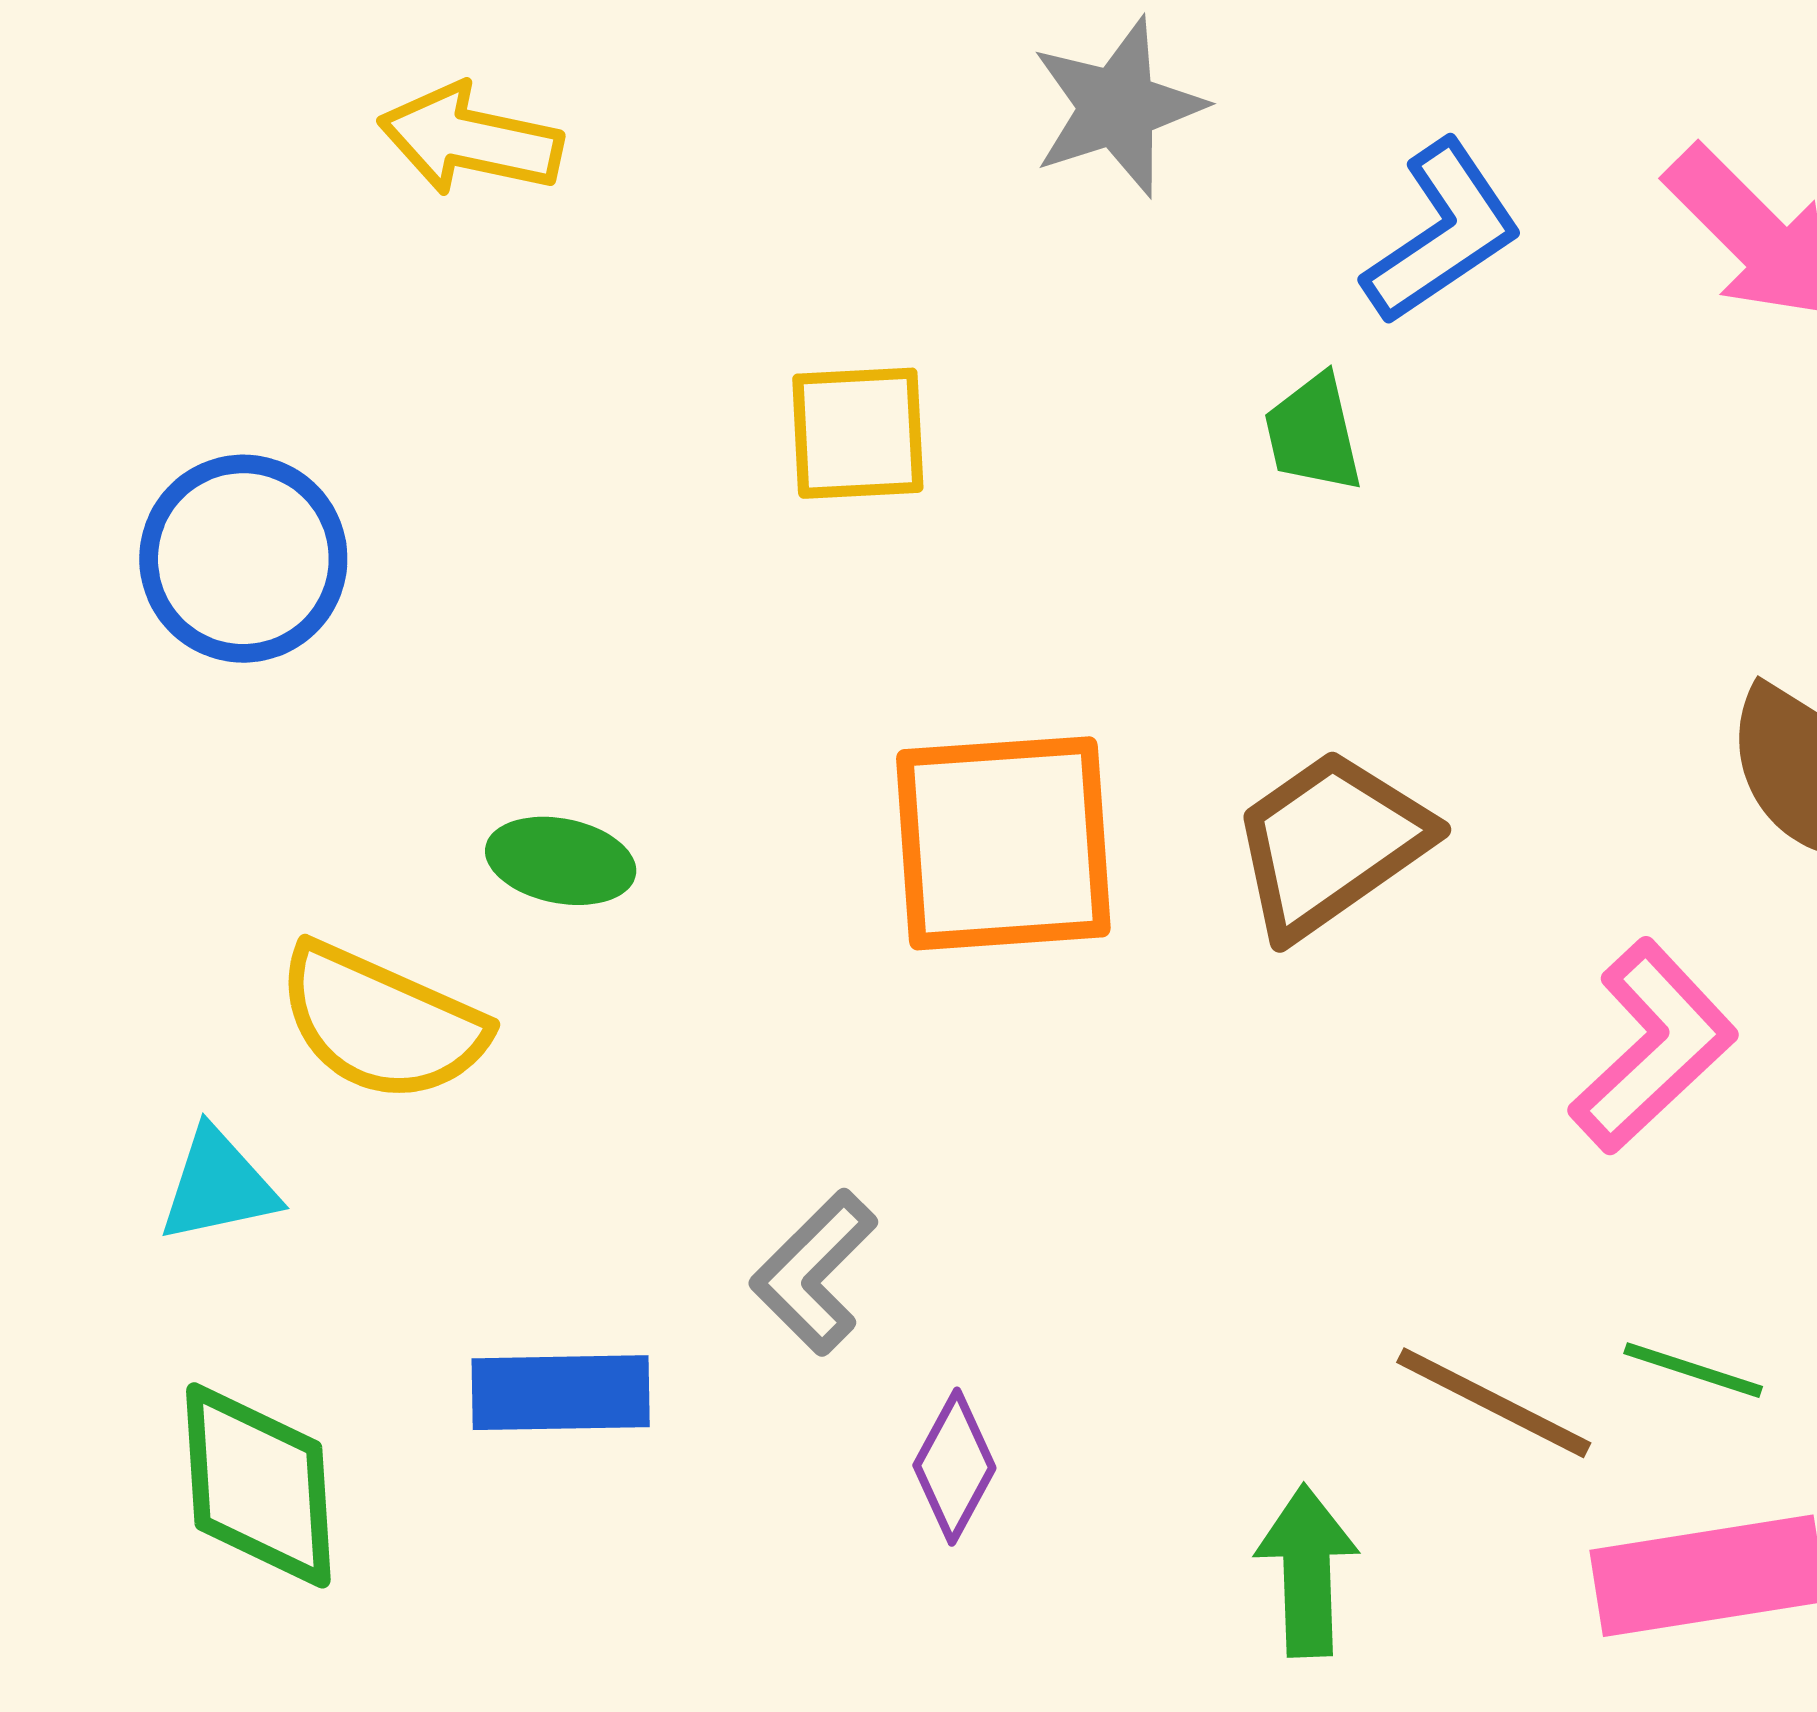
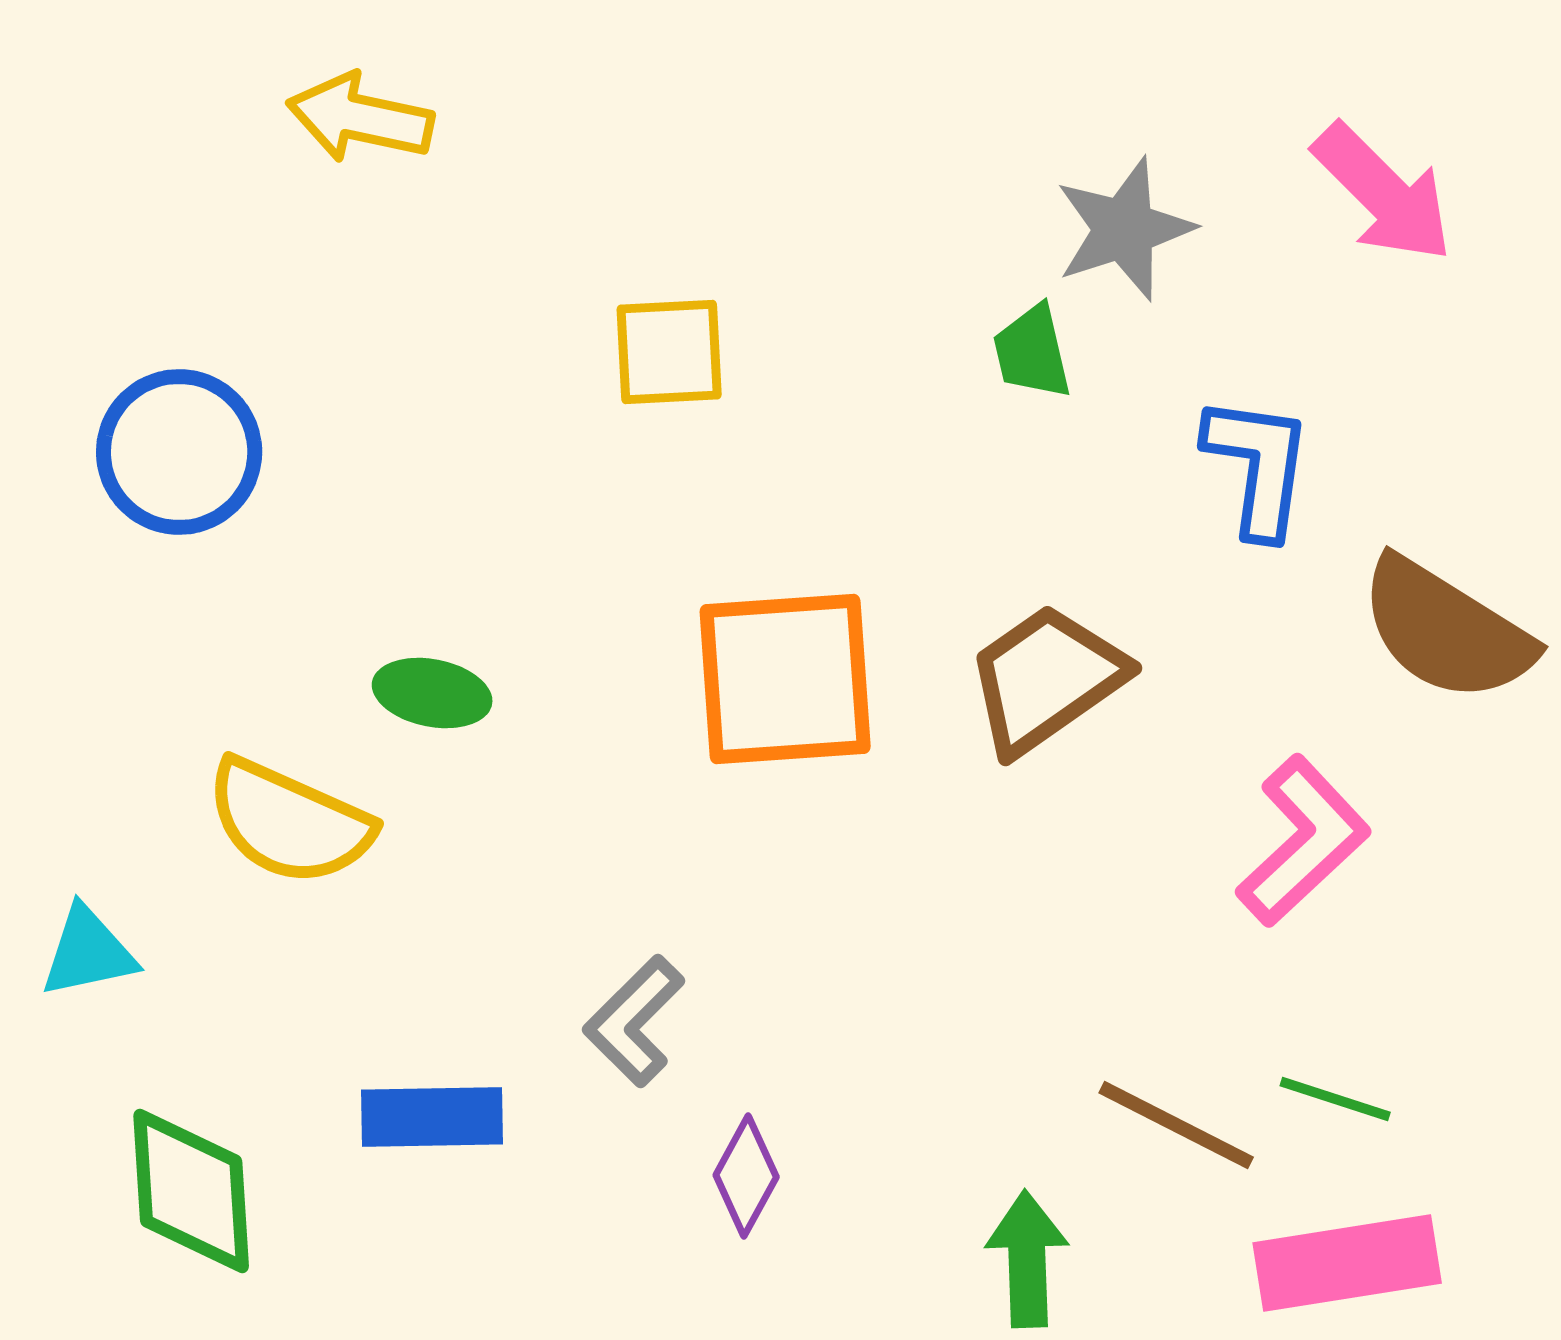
gray star: (1117, 107) -> (1124, 229), moved
blue L-shape: (1442, 233) -> (1258, 466), moved, turned -48
cyan triangle: (218, 1186) -> (88, 952), moved

